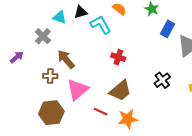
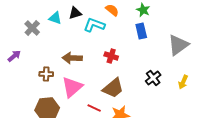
cyan L-shape: (101, 25) -> (94, 25), turned -40
blue rectangle: (168, 29) -> (141, 31), moved, turned -42
gray cross: (43, 36) -> (32, 28), moved
brown arrow: (66, 59) -> (72, 58), moved, turned -48

